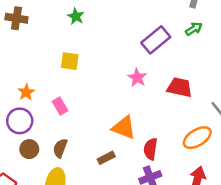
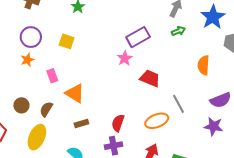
green arrow: (194, 29) -> (178, 31), moved
pink star: (137, 78) -> (125, 58), moved
purple circle: (20, 121) -> (31, 37), moved
orange triangle: (124, 128) -> (75, 93), moved

